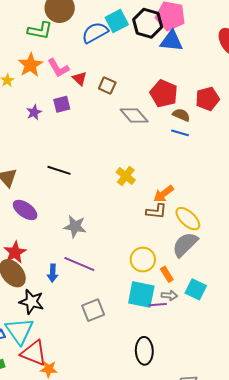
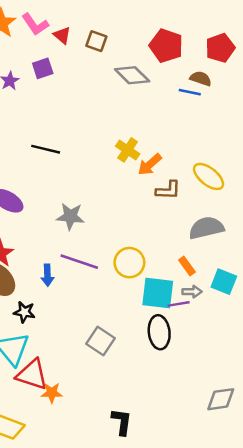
brown semicircle: (181, 115) -> (201, 79), moved
orange arrow: (164, 194) -> (150, 165), moved
yellow ellipse: (188, 219) -> (209, 176), moved
gray semicircle: (185, 244) -> (206, 228), turned 36
yellow circle: (143, 260) -> (129, 263), moved
black star: (32, 302) -> (24, 312), size x0.7
gray square: (93, 310) -> (100, 341), moved, turned -30
black ellipse: (144, 351) -> (159, 332), moved

